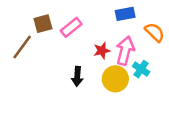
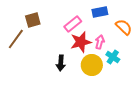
pink rectangle: (71, 27) -> (73, 24), moved
red star: (102, 51) -> (81, 42), size x1.5
pink arrow: (125, 51) -> (100, 42), size x0.6

